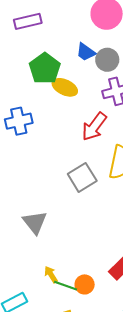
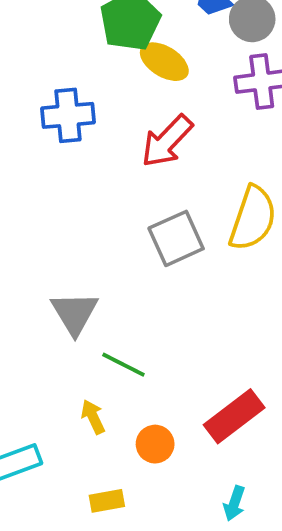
red arrow: (94, 127) -> (167, 141), moved
green line: (66, 286) -> (123, 365), moved

